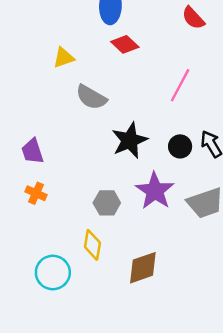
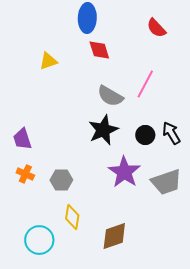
red diamond: (125, 44) -> (99, 50), turned 30
gray semicircle: (91, 97) -> (110, 96), moved
gray hexagon: (107, 203) -> (61, 180), moved

